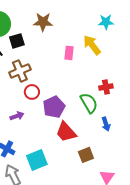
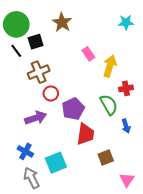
brown star: (43, 22) -> (62, 22), turned 30
yellow arrow: (92, 45) -> (110, 66), moved, turned 55
pink rectangle: (69, 53) -> (88, 54), turned -40
purple arrow: (17, 116) -> (36, 118), size x1.5
red trapezoid: (66, 132) -> (85, 134), turned -130

